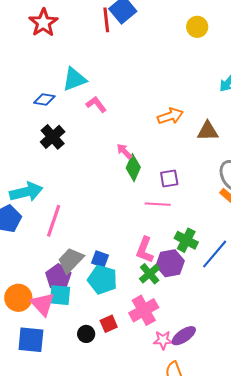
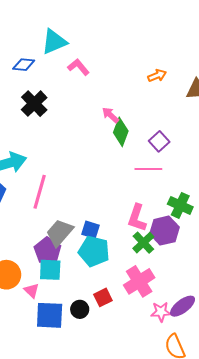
orange arrow: (170, 116) -> (157, 76), size x0.7
purple square: (169, 178) -> (159, 141), turned -30
pink triangle: (43, 304) -> (32, 291), moved, size x0.6
blue square: (31, 340) -> (50, 315), moved

